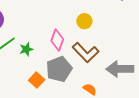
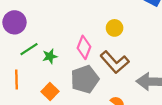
orange square: (37, 80) -> (50, 92), moved

